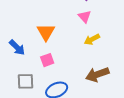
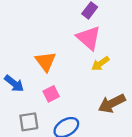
pink triangle: (85, 17) -> (89, 38), size x1.6

